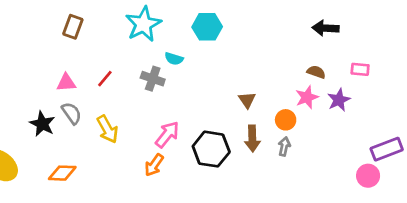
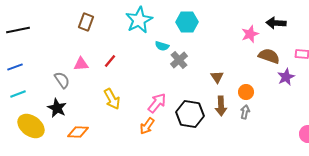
brown semicircle: (316, 72) -> (269, 56), size x1.5
gray cross: (153, 79) -> (179, 60), moved, turned 30
pink star: (307, 97) -> (250, 34), moved
gray semicircle: (72, 113) -> (62, 80), moved
black star: (42, 124) -> (57, 108), moved

